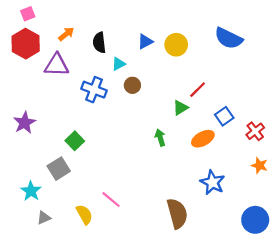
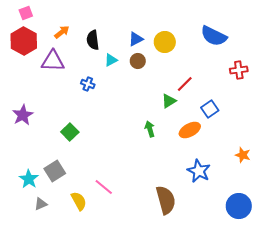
brown circle: (132, 85) -> (138, 61), moved
blue cross: (94, 90) -> (88, 84), size x0.6
red cross: (255, 131) -> (239, 70), moved, turned 30
gray square: (59, 169) -> (55, 171), moved

